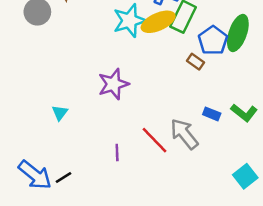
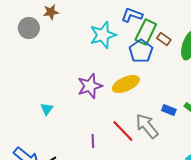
yellow ellipse: (158, 22) -> (126, 84), moved
blue pentagon: (213, 40) -> (141, 51), moved
brown rectangle: (196, 62) -> (164, 39), moved

